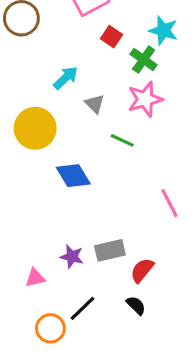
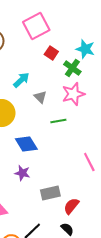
green line: (122, 140) -> (58, 121), turned -35
purple star: (72, 257) -> (22, 173), moved

